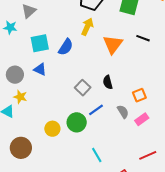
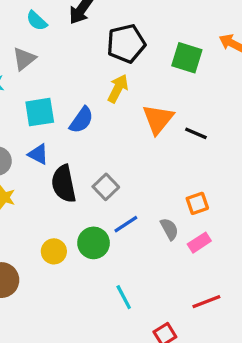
black line: (143, 38) -> (196, 133), moved
black semicircle: (108, 82) -> (64, 184), moved, size x1.6

